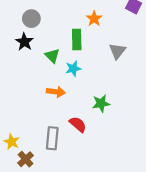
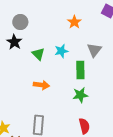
green rectangle: (77, 40) -> (80, 70), moved
cyan star: (73, 69) -> (61, 51), moved
red semicircle: (78, 124) -> (84, 126), moved, turned 35

